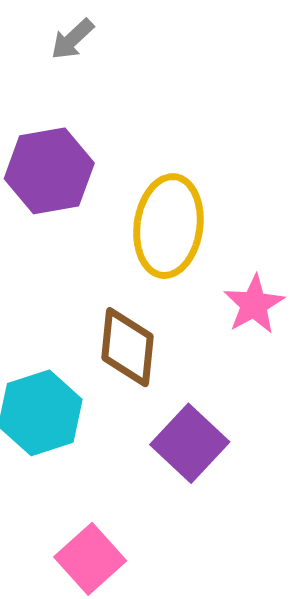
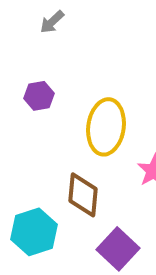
purple hexagon: (49, 171) -> (39, 96), size x0.6

